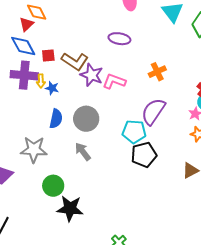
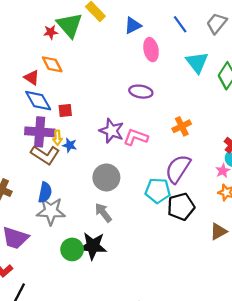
red triangle: (26, 24) -> (32, 78), moved, turned -42
brown L-shape: (75, 61) -> (45, 155), moved
blue semicircle: (56, 119) -> (45, 192), moved
black pentagon: (144, 155) -> (181, 207), moved
black star: (70, 209) -> (93, 246), moved

